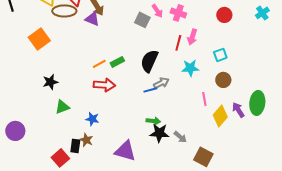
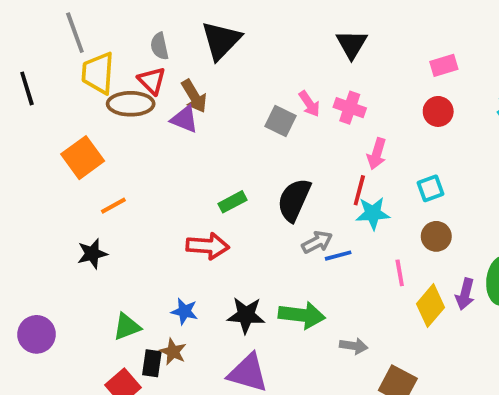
red line: (178, 43) -> (359, 190), moved
orange line: (99, 64) -> (113, 206), moved
black star: (50, 82) -> (92, 254), moved
blue line: (150, 90) -> (338, 256), moved
green triangle: (62, 107) -> (127, 327), moved
purple arrow: (238, 110) -> (465, 294), turned -133
green arrow: (153, 121) -> (302, 315), size x1.6
black star: (159, 133) -> (246, 315), moved
gray arrow: (180, 137) -> (354, 346), turned -32

